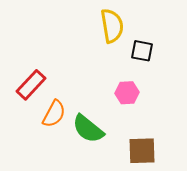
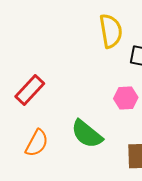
orange semicircle: (54, 114) -> (37, 143), moved

